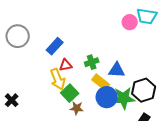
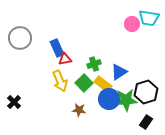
blue rectangle: (55, 46) -> (57, 48), turned -66
red triangle: (66, 65) -> (65, 59), moved
blue triangle: (117, 70) -> (119, 72), turned -36
green square: (70, 93) -> (84, 83), moved

